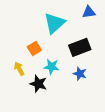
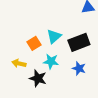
cyan triangle: (55, 23) -> (54, 36), moved, size x0.7
yellow arrow: (19, 69) -> (19, 63), turned -48

